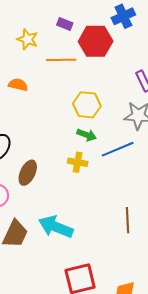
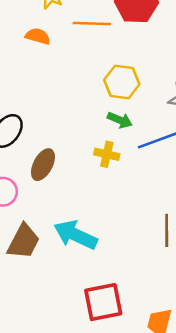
orange semicircle: (18, 85) -> (38, 36), moved

